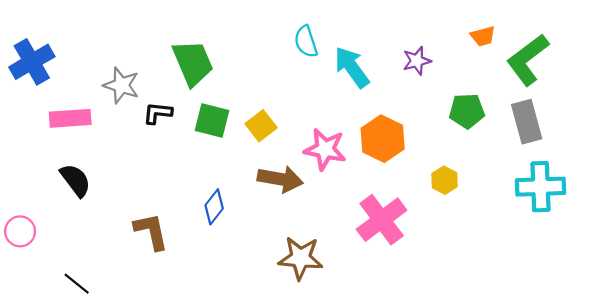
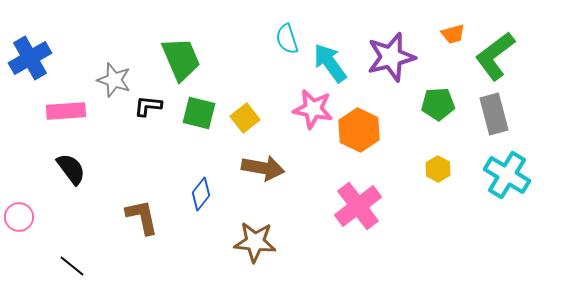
purple star: (417, 61) -> (391, 57), size x1.8
pink star: (325, 149) -> (313, 109), moved
yellow hexagon: (444, 180) -> (438, 169), moved
cyan cross: (540, 187) -> (507, 175), turned 33
brown star: (301, 258) -> (255, 242), moved

